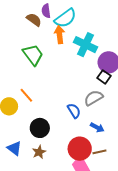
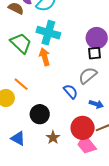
orange arrow: (59, 35) -> (45, 57), moved
cyan cross: (85, 45) -> (48, 33), moved
black square: (104, 77) -> (95, 53), turned -32
brown star: (39, 152) -> (53, 137), moved

